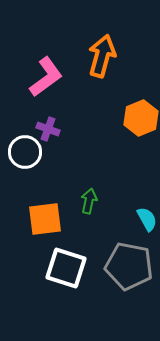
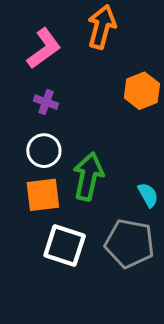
white circle: (25, 152) -> (44, 151), moved
green arrow: (89, 201) -> (88, 176), size x1.8

